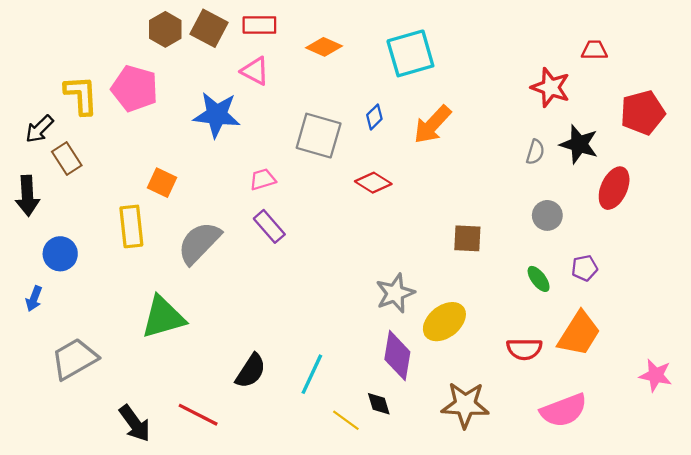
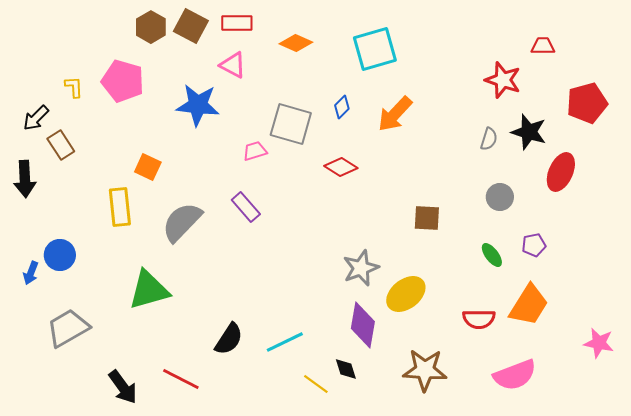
yellow L-shape: (81, 95) -> (74, 87), size x0.6
pink trapezoid: (263, 179) -> (255, 151), moved
blue circle: (60, 254) -> (60, 255), moved
cyan line: (312, 374) -> (285, 342), turned 39

